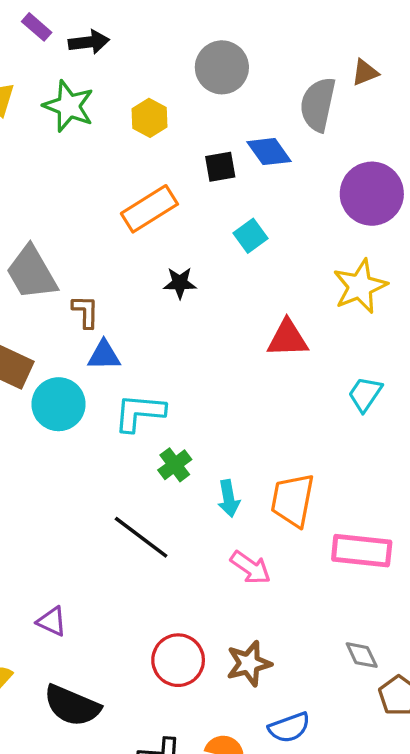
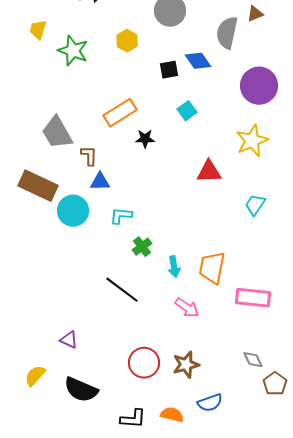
green star: (69, 106) -> (73, 51), moved
orange rectangle: (149, 209) -> (120, 113), moved
cyan L-shape: (139, 413) -> (121, 216), size x0.7

